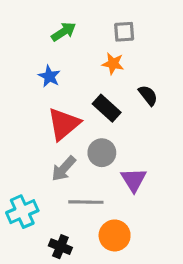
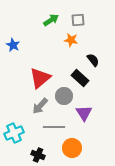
green arrow: (64, 32) -> (51, 20), moved
blue star: (49, 76) -> (13, 45), moved
black rectangle: (107, 108) -> (80, 78), moved

